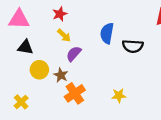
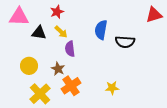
black triangle: (25, 47) -> (39, 33), moved
purple semicircle: (74, 54) -> (70, 49), turned -49
yellow circle: (39, 70) -> (29, 66), moved
yellow cross: (21, 102) -> (40, 94), moved, size x1.5

